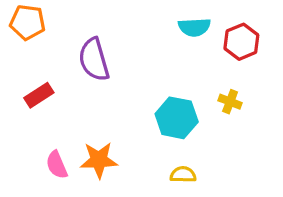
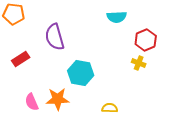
red hexagon: (241, 42) -> (146, 40), moved
cyan hexagon: (177, 118) -> (81, 73), moved

